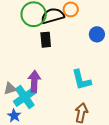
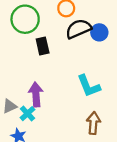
black semicircle: (53, 16) -> (78, 29), moved
cyan cross: (25, 97) -> (28, 114), size x0.6

